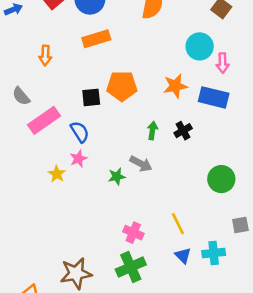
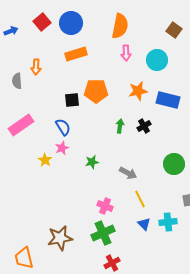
pink arrow: (223, 63) -> (126, 53), moved
gray semicircle: (21, 96) -> (17, 81), moved, turned 35
pink rectangle: (44, 120) -> (21, 125), moved
gray arrow: (141, 164) -> (128, 173), moved

